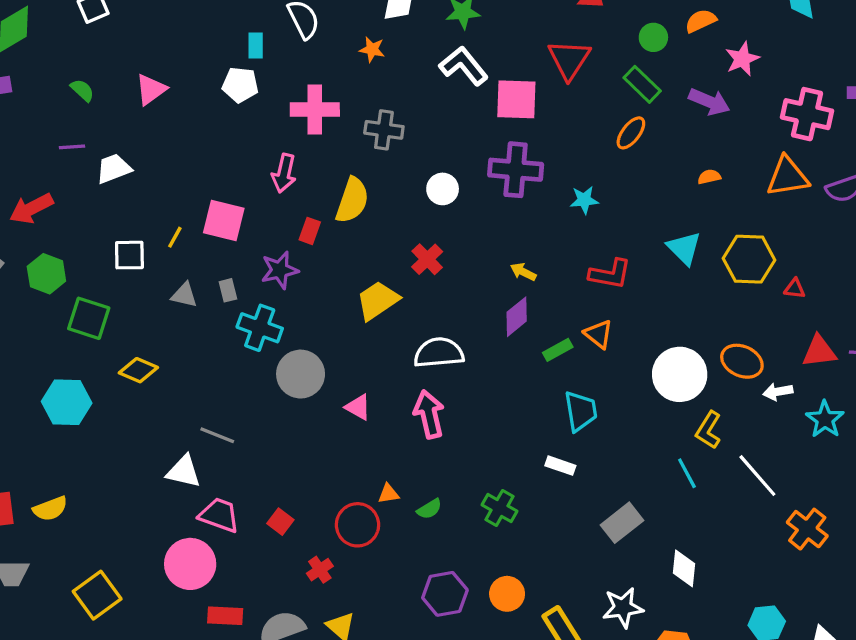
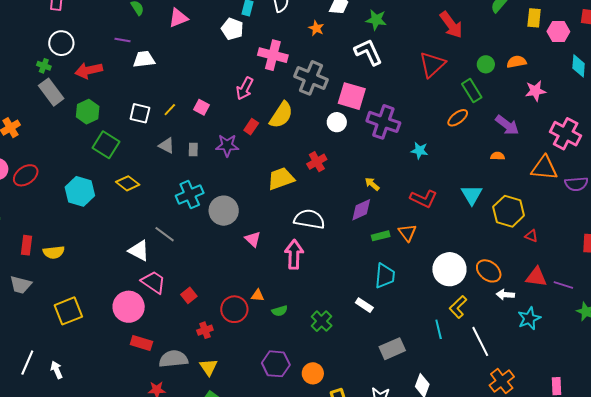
pink square: (516, 99) -> (352, 96), moved
purple arrow: (709, 102) -> (507, 125), moved
gray cross: (384, 130) -> (311, 78), size x1.4
pink square: (224, 221) -> (201, 107), size x0.6
cyan cross: (260, 328) -> (190, 194), moved, turned 32

